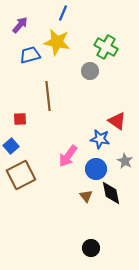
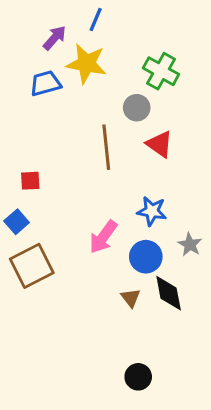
purple arrow: (20, 25) -> (55, 38), moved
brown line: (48, 96) -> (106, 147), moved
red triangle: (117, 121) -> (159, 144), moved

